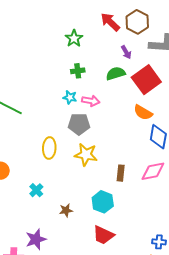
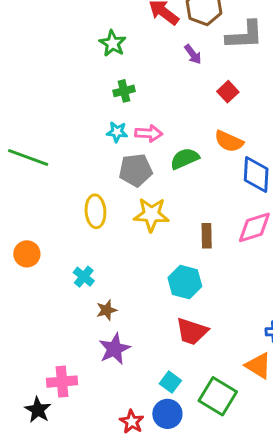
green semicircle: (116, 73) -> (185, 159), moved
red square: (146, 80) -> (228, 92), size x0.5
brown star: (66, 210) -> (107, 310), moved
purple star: (36, 239) -> (114, 349), moved

